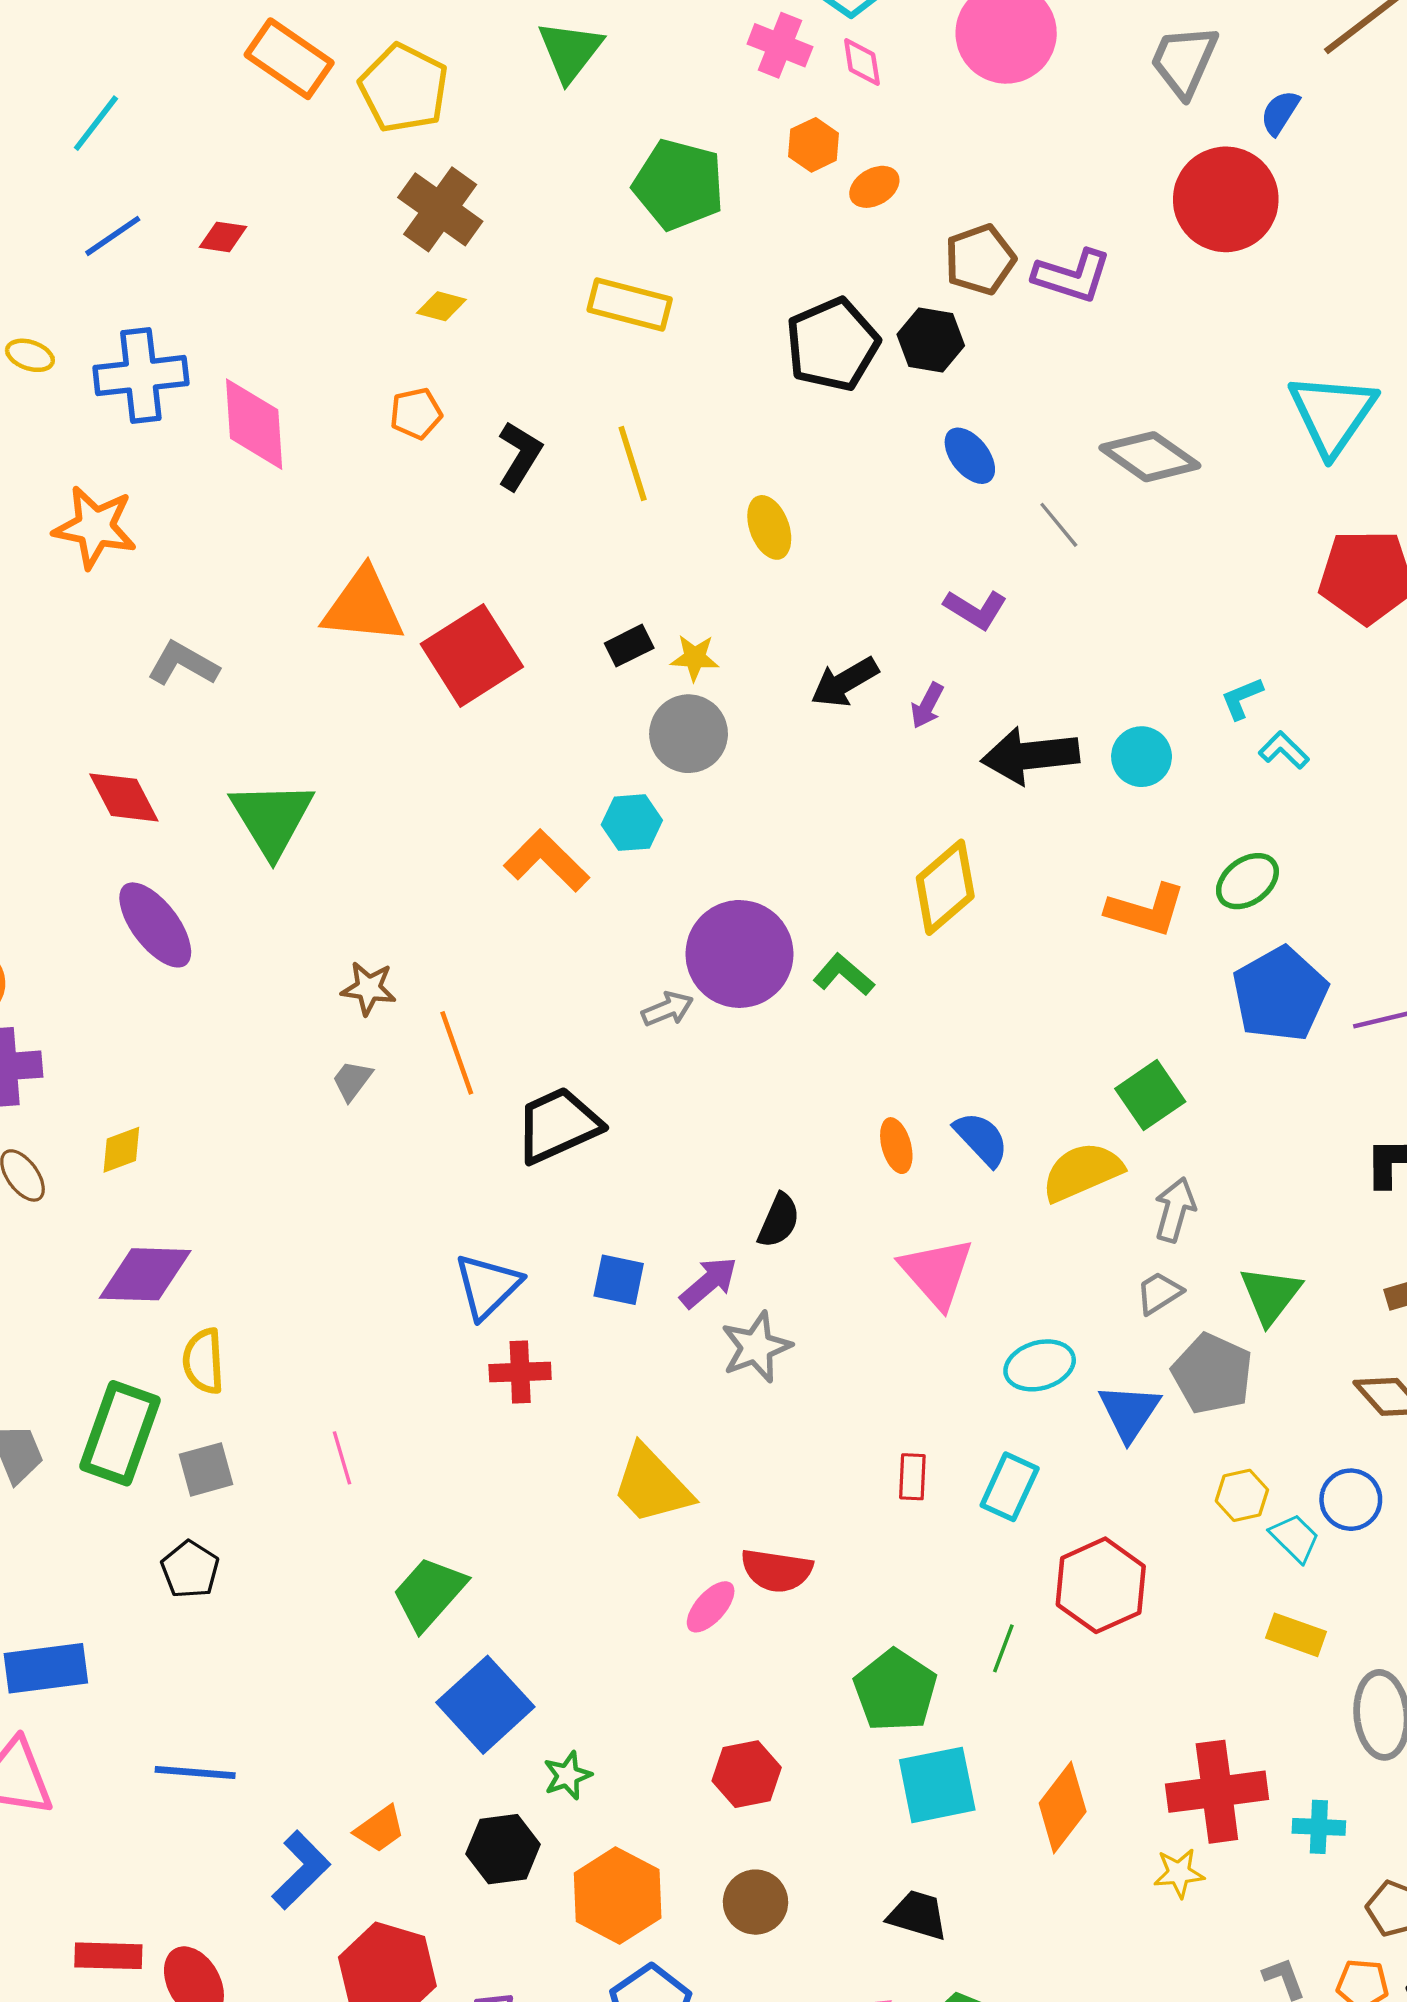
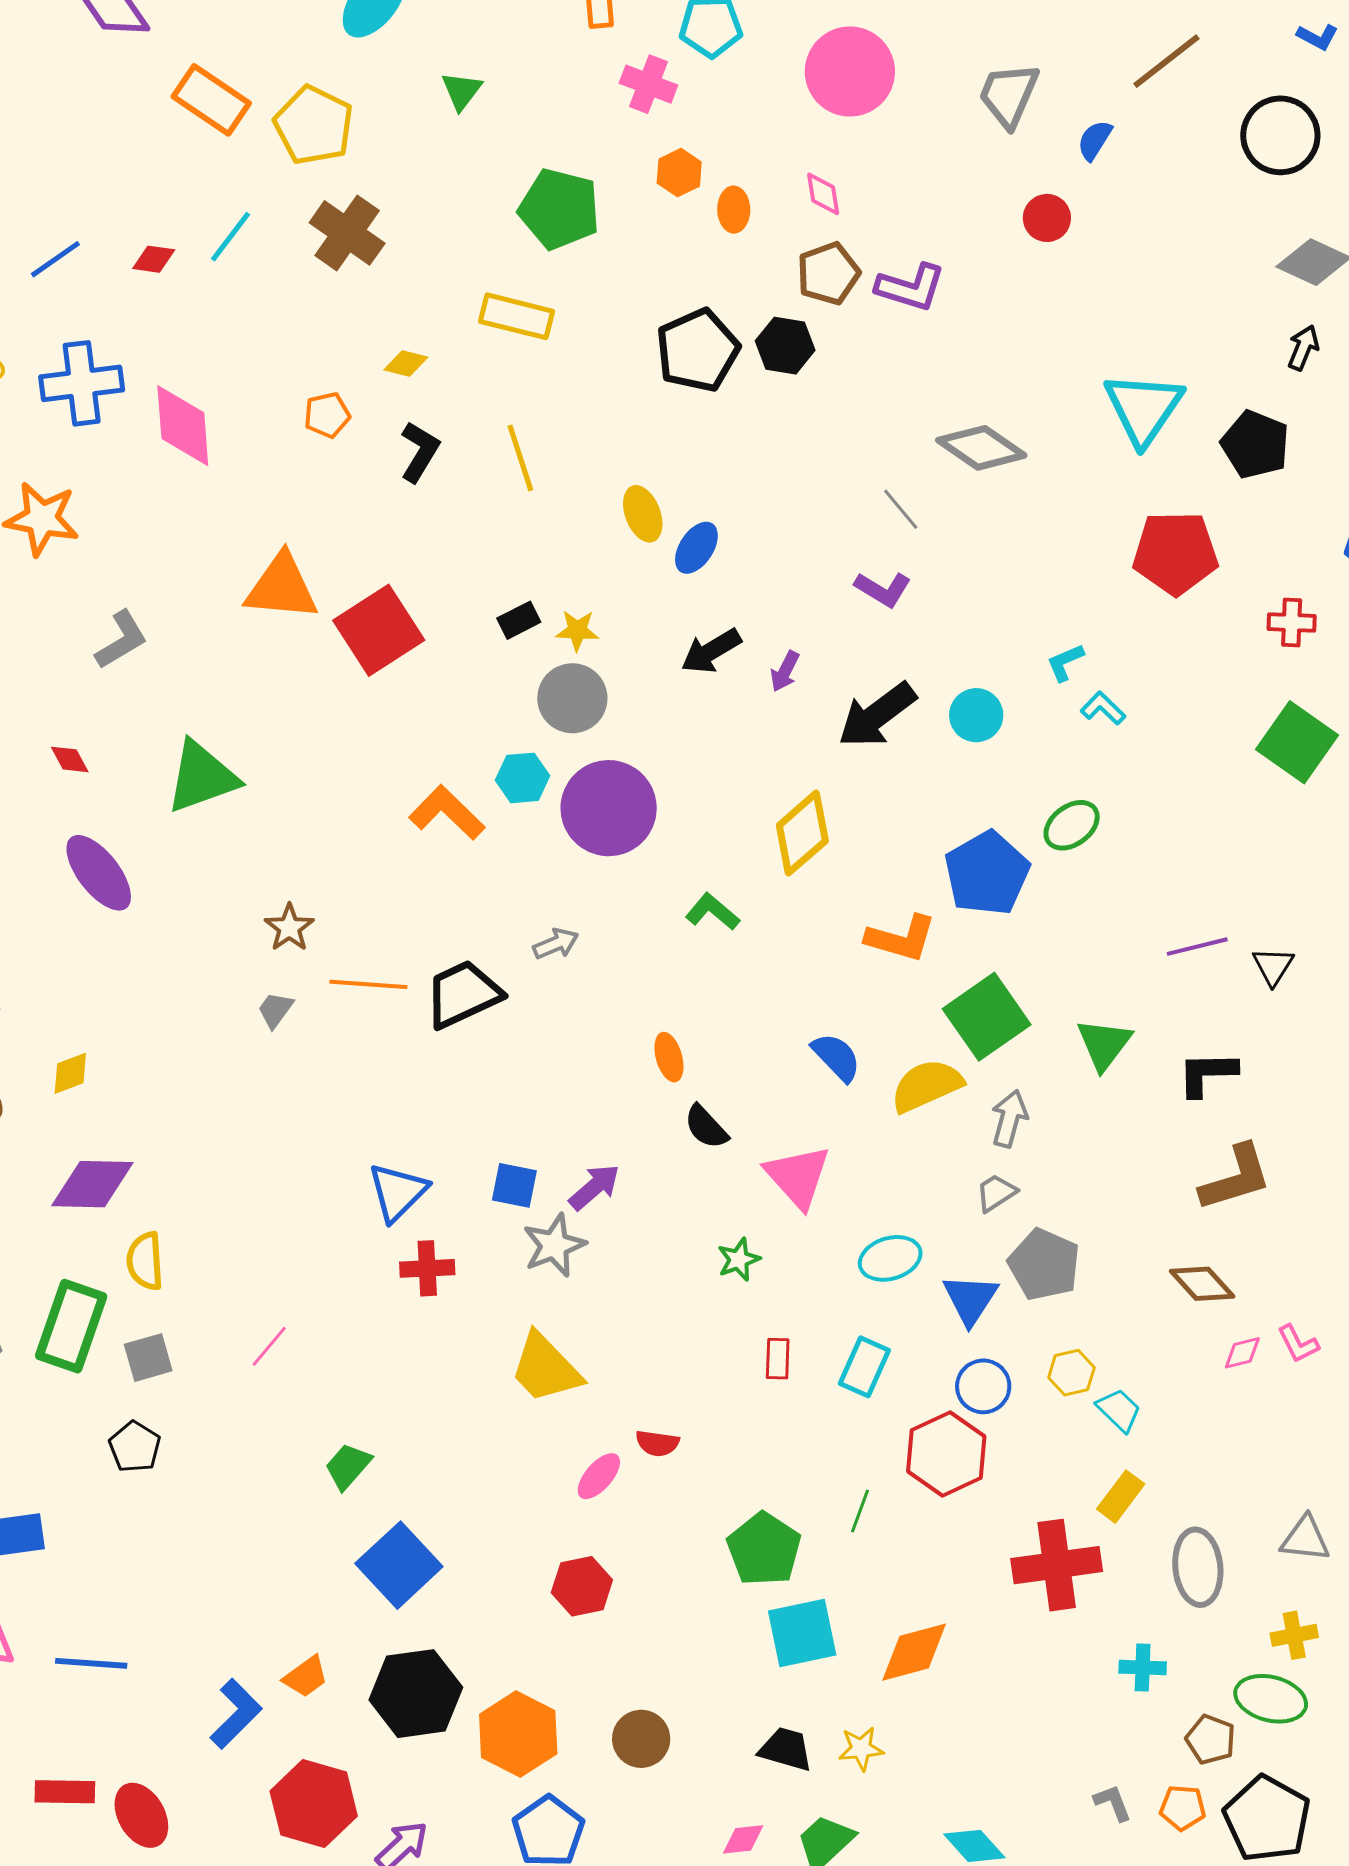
green triangle: (570, 51) -> (462, 91), size x0.7
pink diamond: (862, 62) -> (823, 194), moved
cyan line: (96, 123) -> (231, 237), moved
orange ellipse: (874, 187) -> (734, 210), turned -60
red circle: (1226, 199) -> (1047, 218), size x0.5
yellow diamond: (441, 306) -> (406, 363), moved
blue ellipse: (970, 456) -> (696, 548), moved, turned 72
purple L-shape: (975, 609) -> (883, 589), moved
gray L-shape: (183, 664) -> (121, 640), turned 120
black arrow: (1030, 756) -> (877, 715), turned -30
red diamond: (124, 797) -> (70, 759), size x0.6
green triangle: (272, 818) -> (202, 777), turned 42
orange L-shape: (1146, 910) -> (901, 938), moved
purple circle: (739, 954) -> (609, 808), moved
brown star: (369, 988) -> (289, 928), turned 30
blue pentagon: (1280, 994) -> (987, 873), moved
orange line: (457, 1053) -> (368, 984), turned -66
green square: (1150, 1095) -> (987, 1017), size x1.4
black trapezoid: (558, 1125) -> (463, 994), moved
orange ellipse: (896, 1146) -> (669, 1057), moved
black semicircle: (779, 1221) -> (706, 1127), moved, turned 114
green triangle: (1270, 1295) -> (1104, 1044), moved
gray star: (756, 1347) -> (554, 1245), moved
pink line: (342, 1458) -> (269, 1346), turned 57
blue circle: (1351, 1500) -> (983, 1386), moved
red semicircle: (777, 1571) -> (657, 1443), size x0.7
green trapezoid: (429, 1593) -> (348, 1466), size x0.7
yellow rectangle: (1296, 1635) -> (1121, 1497), turned -72
blue line: (195, 1773) -> (91, 1663), moved
red hexagon: (747, 1774) -> (582, 1586), moved
green star: (568, 1775) -> (739, 1260), moved
red cross: (1217, 1792) -> (1057, 1565), moved
orange diamond: (1063, 1807) -> (914, 1652), turned 38
black hexagon: (503, 1849) -> (416, 1694), size x1.4
yellow star: (1179, 1873) -> (861, 1749), moved

